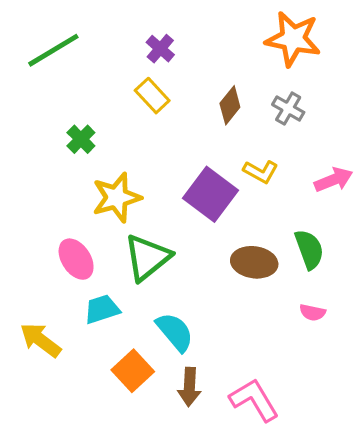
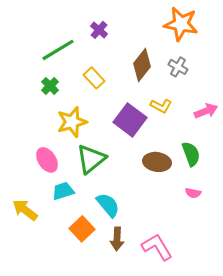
green line: (53, 50) -> (58, 50), moved
yellow rectangle: (152, 96) -> (94, 78), moved
brown diamond: (230, 105) -> (142, 65), size x1.4

